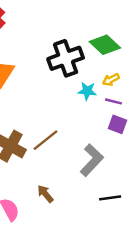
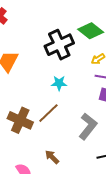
cyan star: (87, 91) -> (59, 83), moved

